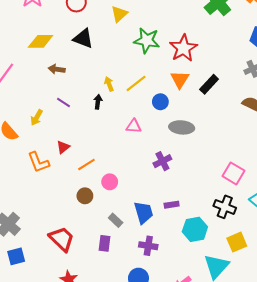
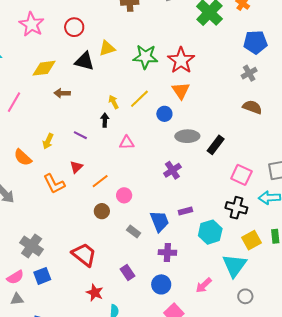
yellow triangle: (119, 14) -> (107, 48), moved, turned 30
black rectangle: (209, 84) -> (216, 145), moved
purple line: (63, 102) -> (80, 135), moved
pink triangle: (134, 126) -> (127, 143), moved
purple rectangle: (105, 243) -> (128, 272), moved, turned -35

